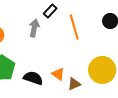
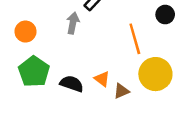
orange line: (74, 27) -> (135, 39), moved

